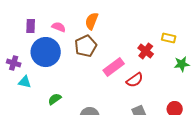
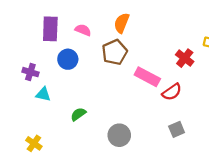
purple rectangle: (31, 26) -> (50, 29), size x1.5
blue circle: (46, 52) -> (68, 59), size x0.6
pink rectangle: (114, 67) -> (147, 77), turned 65

